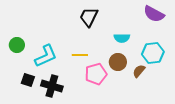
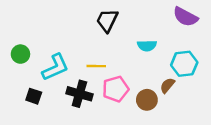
brown circle: (118, 62) -> (147, 100), moved
black cross: (52, 86) -> (79, 94), moved

